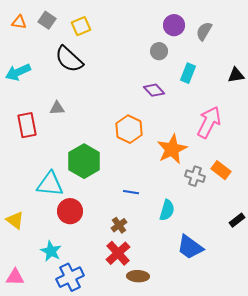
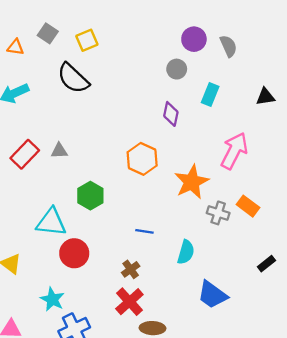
orange triangle: (19, 22) -> (16, 47), moved
gray semicircle: (204, 31) -> (228, 46), turned 126
purple diamond: (154, 90) -> (171, 114), turned 55
gray triangle: (57, 108) -> (59, 151), moved
red rectangle: (27, 125) -> (25, 154), turned 55
green hexagon: (84, 161) -> (90, 196), size x0.7

